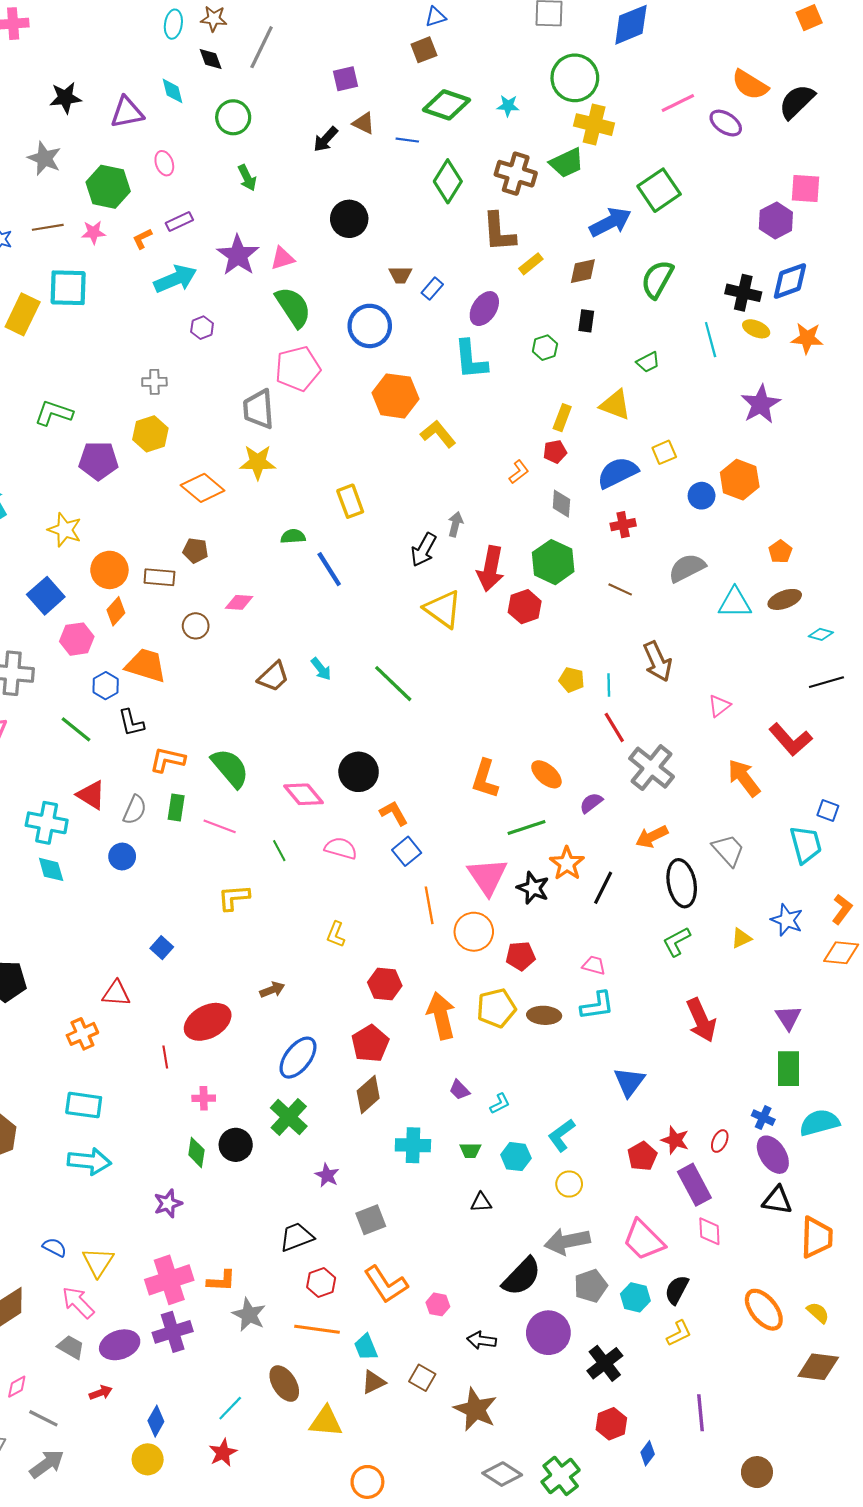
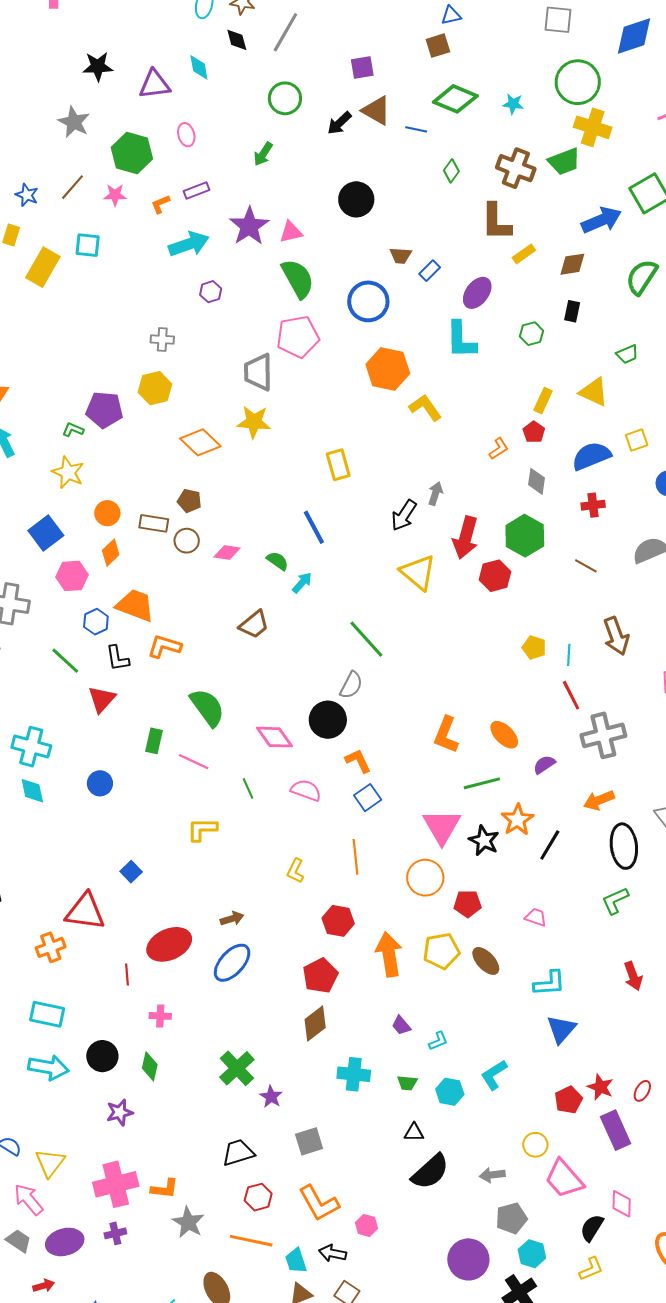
green circle: (233, 117) -> (285, 98), moved
brown triangle: (364, 123) -> (376, 111), size x1.4
green arrow: (247, 178) -> (263, 154), turned 55
green diamond: (448, 181) -> (451, 171), size x0.6
brown line: (48, 227) -> (72, 187), turned -44
cyan square: (68, 288) -> (88, 245), size x0.7
green L-shape: (54, 413) -> (73, 430), moved, size x0.6
red pentagon: (555, 452) -> (534, 432), turned -30
green semicircle: (293, 536) -> (277, 561), moved, turned 35
orange circle: (109, 570) -> (107, 513), size x0.7
brown circle: (196, 626) -> (187, 541), moved
cyan arrow: (321, 669) -> (302, 583), moved, turned -105
orange L-shape: (167, 760) -> (164, 646), moved
gray cross: (652, 768) -> (603, 735), turned 33
red triangle: (91, 795) -> (102, 699), moved, turned 36
gray semicircle: (135, 810) -> (351, 685), moved
orange line: (429, 905) -> (356, 857), moved
red triangle: (116, 993) -> (85, 912), size x1.5
cyan L-shape: (597, 1006) -> (549, 983), moved
brown ellipse: (544, 1015) -> (486, 961), turned 40
red arrow: (701, 1020) -> (633, 976), size x0.7
blue ellipse: (298, 1058) -> (232, 963), moved
green cross: (289, 1117) -> (237, 1068), moved
black circle: (236, 1145) -> (102, 1056), moved
yellow circle: (569, 1184) -> (535, 1145), moved
pink diamond: (709, 1231) -> (622, 1204), moved
gray arrow: (567, 1241) -> (492, 1175), size x0.6
black semicircle: (522, 1277) -> (430, 1172), moved
cyan hexagon: (635, 1297) -> (532, 1254), moved
purple cross: (173, 1332) -> (115, 1233), size x0.6
black arrow: (482, 1340) -> (333, 1253), moved

